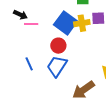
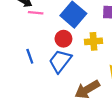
yellow cross: (82, 23) -> (94, 41), moved

